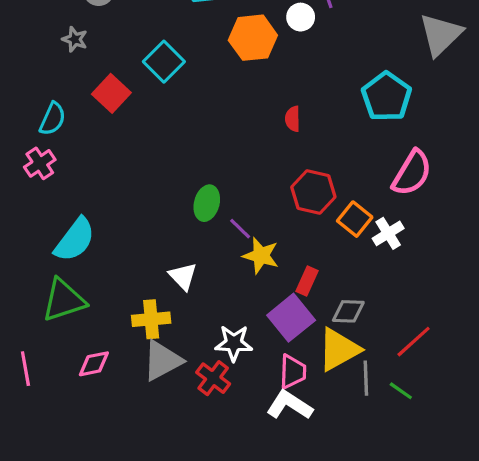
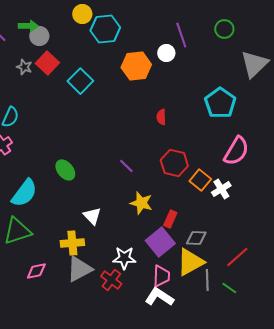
red square: (111, 93) -> (47, 63), moved
green ellipse: (207, 203) -> (65, 170), moved, turned -55
purple line: (240, 229) -> (126, 166), moved

